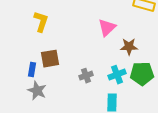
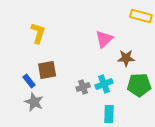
blue rectangle: (32, 70) -> (29, 81), turned -48
cyan cross: (117, 75) -> (104, 84), moved

